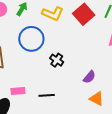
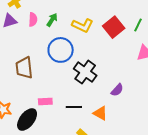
black cross: (57, 60) -> (85, 72), size x1.6
orange triangle: (97, 99) -> (100, 113), moved

